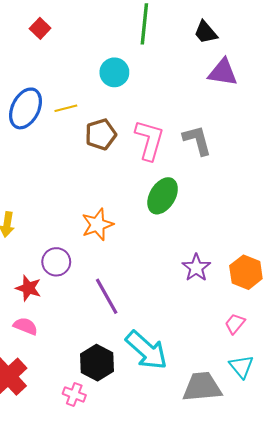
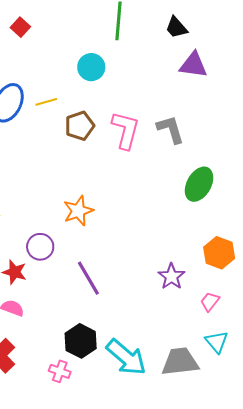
green ellipse: (163, 196) -> (199, 184), moved
purple star: (196, 268) -> (171, 276), moved
cyan arrow: (146, 350) -> (126, 357), moved

